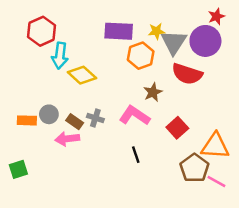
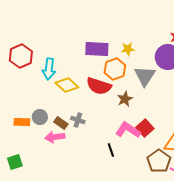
red hexagon: (42, 31) -> (21, 56), moved
gray triangle: (174, 42) -> (145, 76), moved
red semicircle: (187, 74) -> (99, 86), moved
pink L-shape: (135, 116) -> (128, 130), moved

